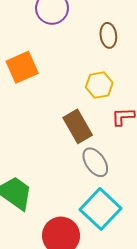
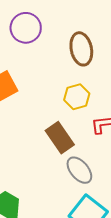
brown ellipse: (108, 35) -> (81, 49), size x1.4

